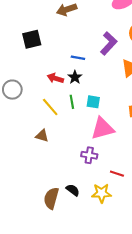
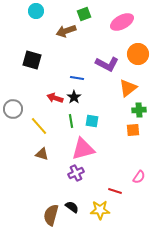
black square: (32, 39) -> (32, 60), turned 30
purple L-shape: (109, 43) -> (107, 64), turned 75
yellow line: (50, 107) -> (39, 126), moved
pink triangle: (103, 129) -> (83, 149), moved
purple cross: (89, 155) -> (76, 173), moved, turned -35

